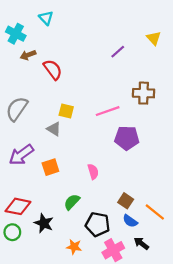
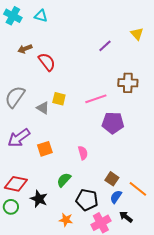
cyan triangle: (46, 18) -> (41, 16), turned -32
cyan cross: (16, 34) -> (13, 16), moved
gray triangle: (54, 129) -> (43, 108), moved
blue semicircle: (130, 221) -> (116, 197), turned 88

